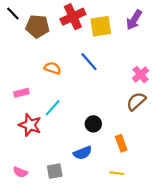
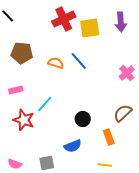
purple arrow: (134, 20) -> (121, 22), turned -36
brown pentagon: (38, 26) -> (22, 53), moved
orange semicircle: (53, 68) -> (56, 63), moved
brown semicircle: (136, 101) -> (123, 113), moved

